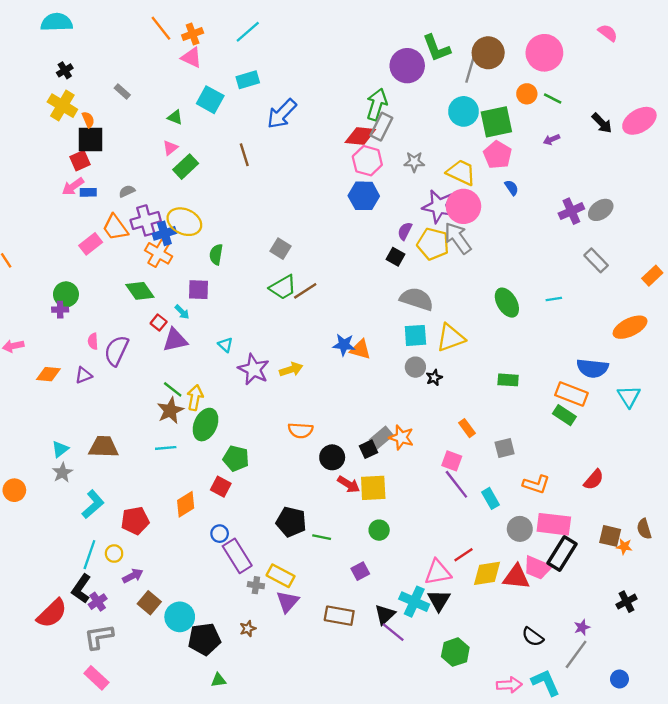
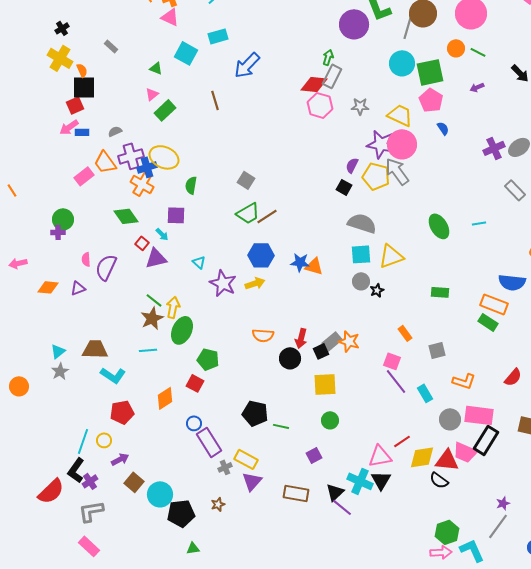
green arrow: (377, 104) -> (328, 57), size x0.6
blue hexagon: (364, 196) -> (261, 255), moved
red arrow: (349, 484) -> (301, 338), moved, turned 72
cyan L-shape: (93, 504) -> (113, 375), moved, turned 75
gray cross: (256, 585) -> (225, 467), turned -32
black semicircle: (533, 637) -> (439, 480), moved
green hexagon: (455, 652) -> (447, 532), moved

